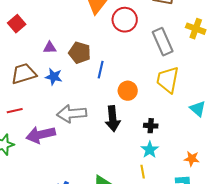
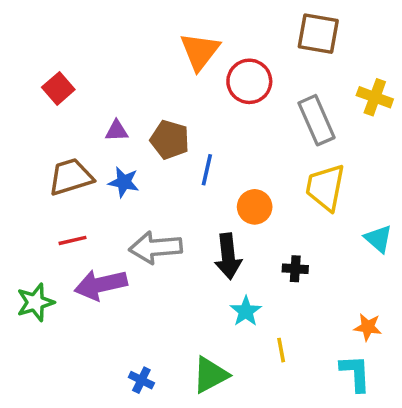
red line: (15, 111) -> (72, 240), moved
cyan star: (150, 150) -> (246, 311), moved

